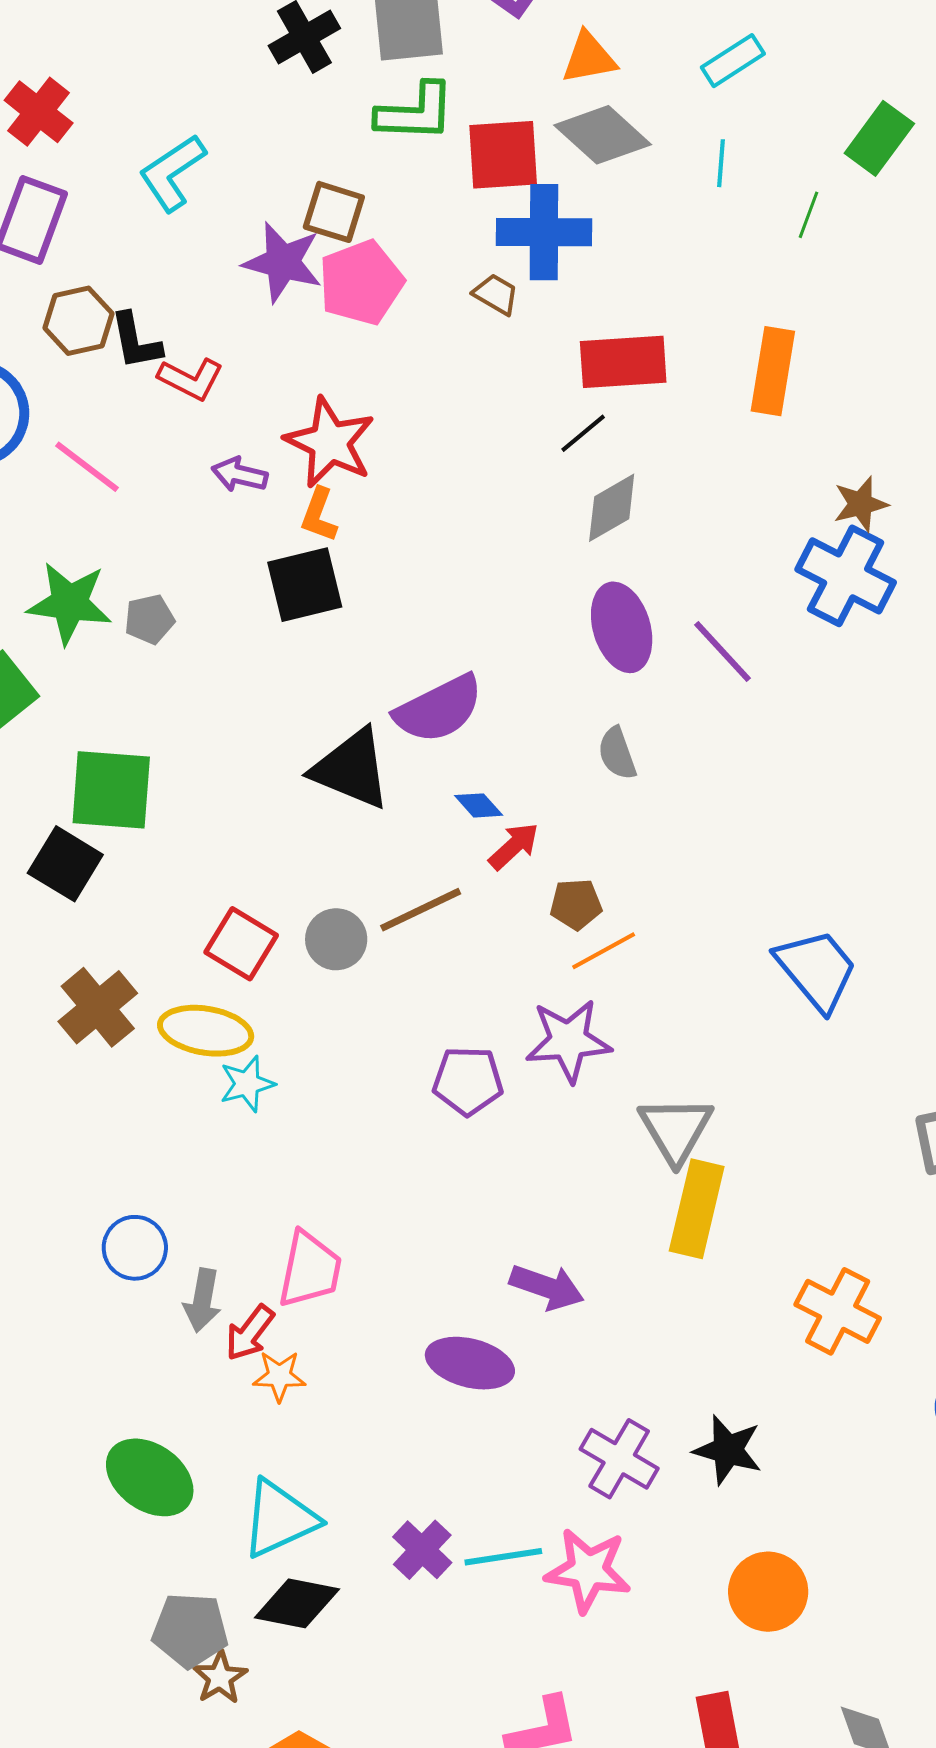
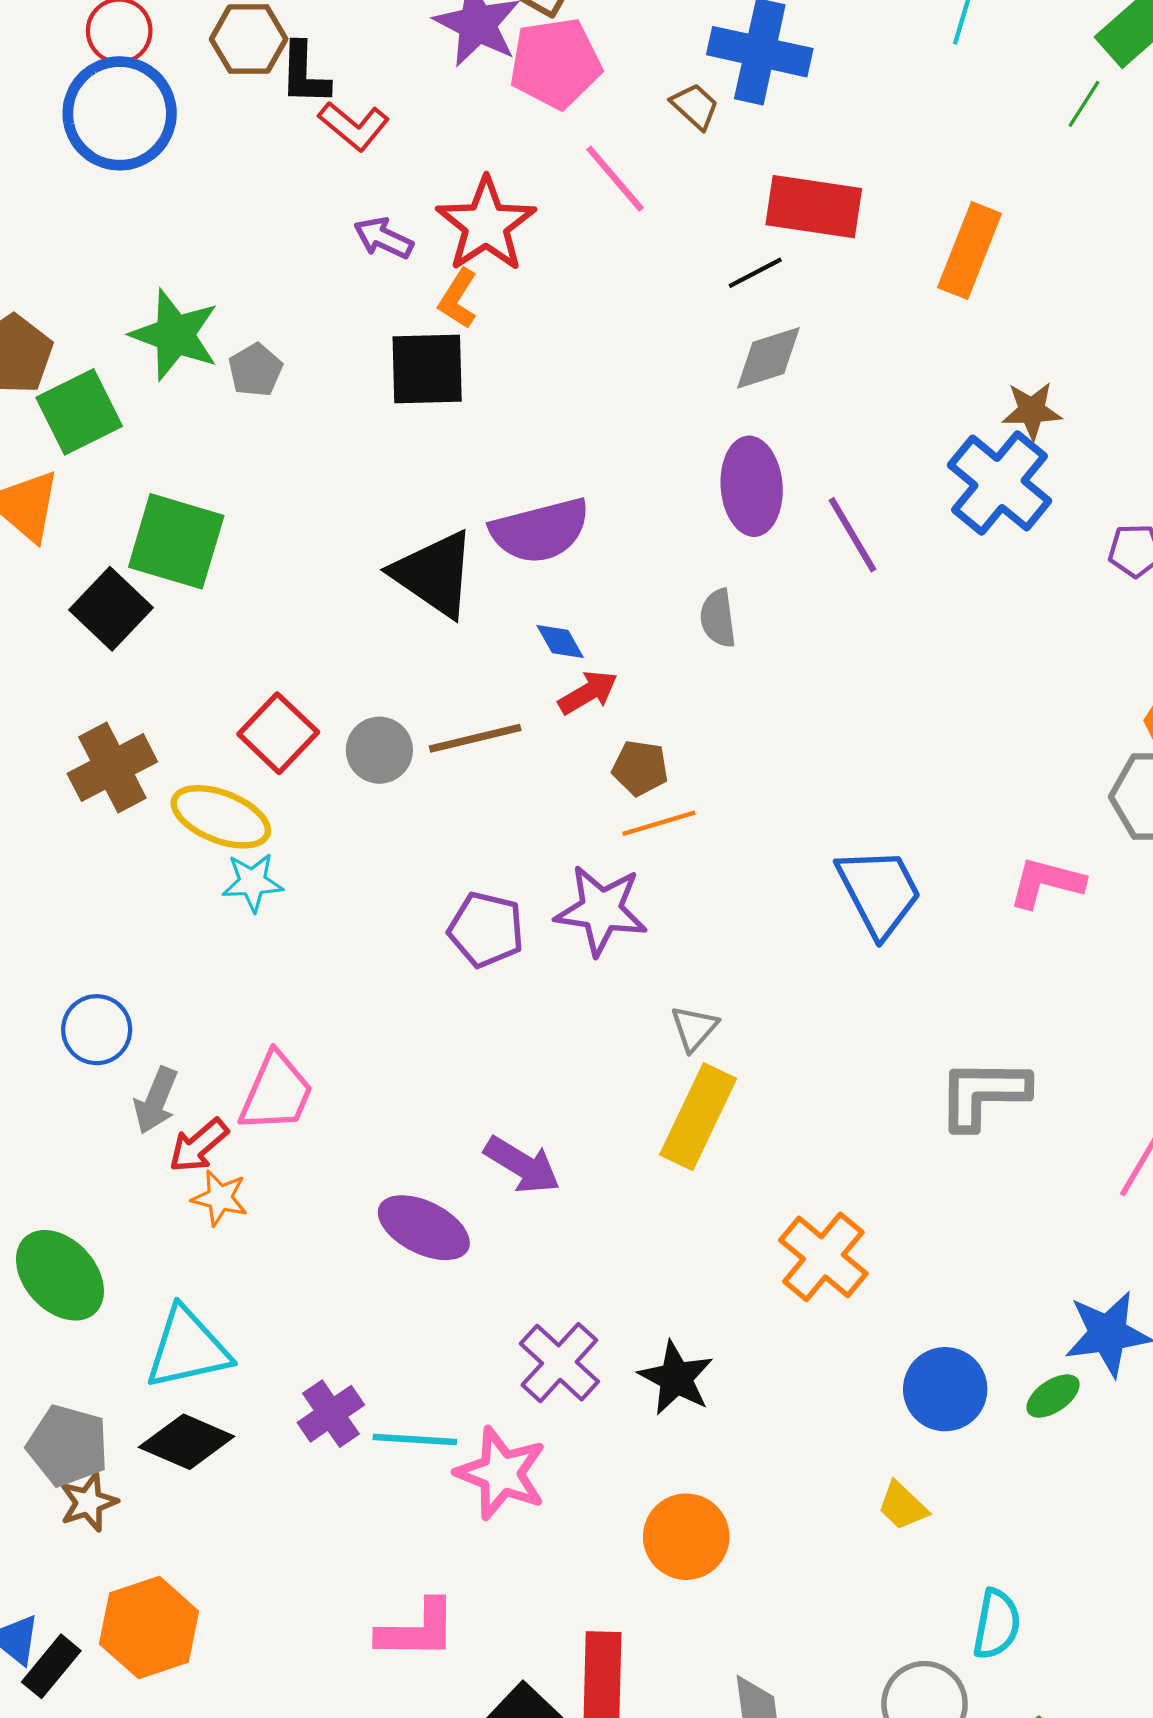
green line: (809, 215) -> (1084, 104), moved
pink line: (87, 467) -> (615, 179), moved
gray pentagon: (149, 619) -> (255, 370), turned -30
gray triangle: (676, 1129) -> (694, 1028), size x0.6

